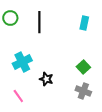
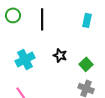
black star: (46, 79) -> (60, 55), moved

